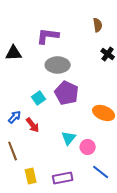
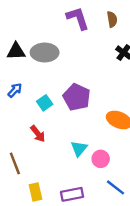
purple L-shape: (48, 36) -> (78, 18), moved, turned 65
gray ellipse: (58, 65) -> (45, 52), moved
blue arrow: (15, 117) -> (15, 90), moved

